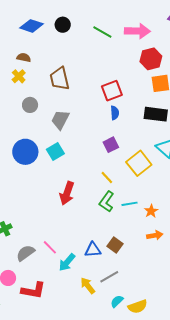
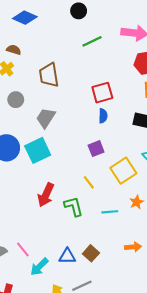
black circle: (63, 25) -> (79, 11), moved
green line: (102, 32) -> (92, 41), moved, turned -60
cyan square: (55, 152) -> (38, 150), size x1.4
green L-shape: (107, 202) -> (74, 206), moved, turned 125
orange star: (151, 211) -> (137, 202), moved

